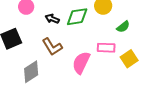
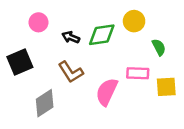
green semicircle: (123, 27) -> (159, 47), turned -80
yellow square: (129, 59) -> (166, 87), turned 30

